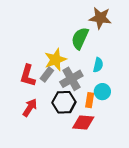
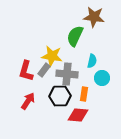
yellow star: (55, 60) -> (52, 56), turned 30
gray cross: (71, 79) -> (67, 74), turned 35
cyan circle: (102, 92) -> (102, 78), moved

